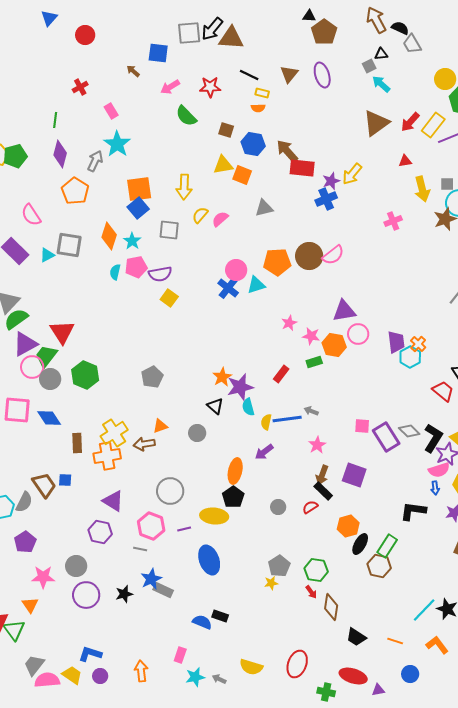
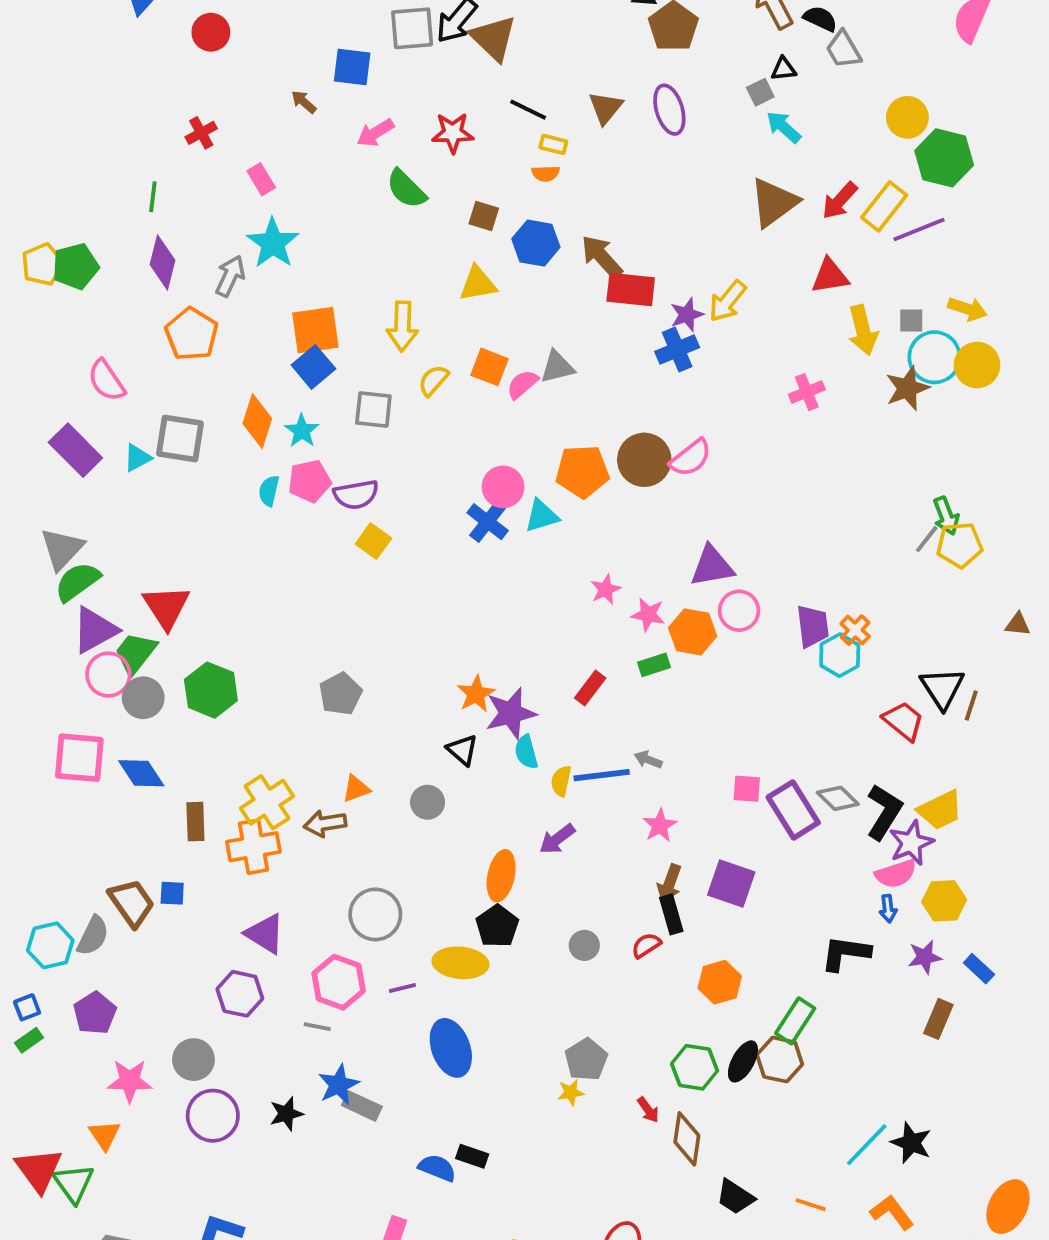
brown triangle: (231, 38) -> (493, 38), turned 40
red triangle: (405, 161) -> (830, 276), size x1.5
orange square: (242, 175) -> (489, 367), moved
pink semicircle: (220, 219) -> (522, 384), moved
black rectangle: (323, 491) -> (671, 914), turned 30
black ellipse: (360, 544) -> (743, 1061), moved
green hexagon: (316, 570) -> (695, 1067), moved

